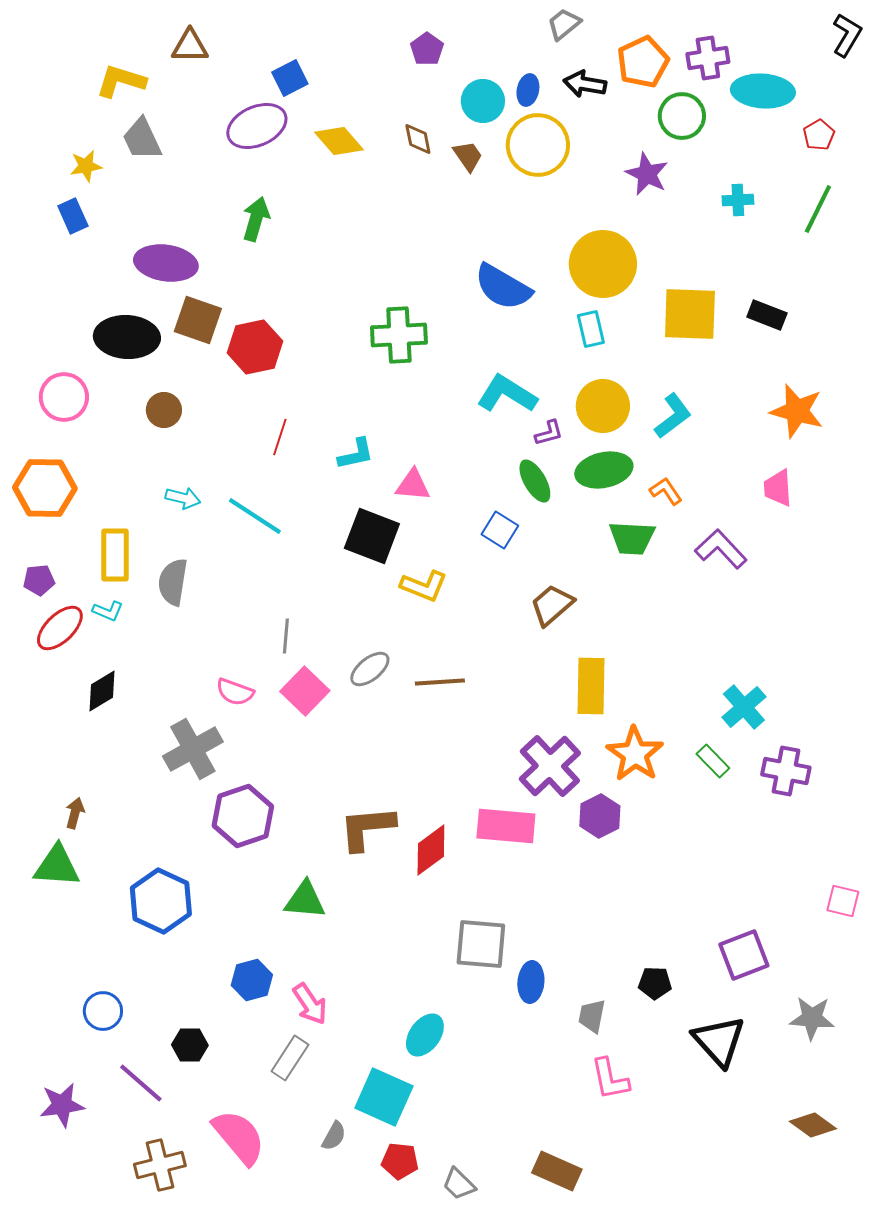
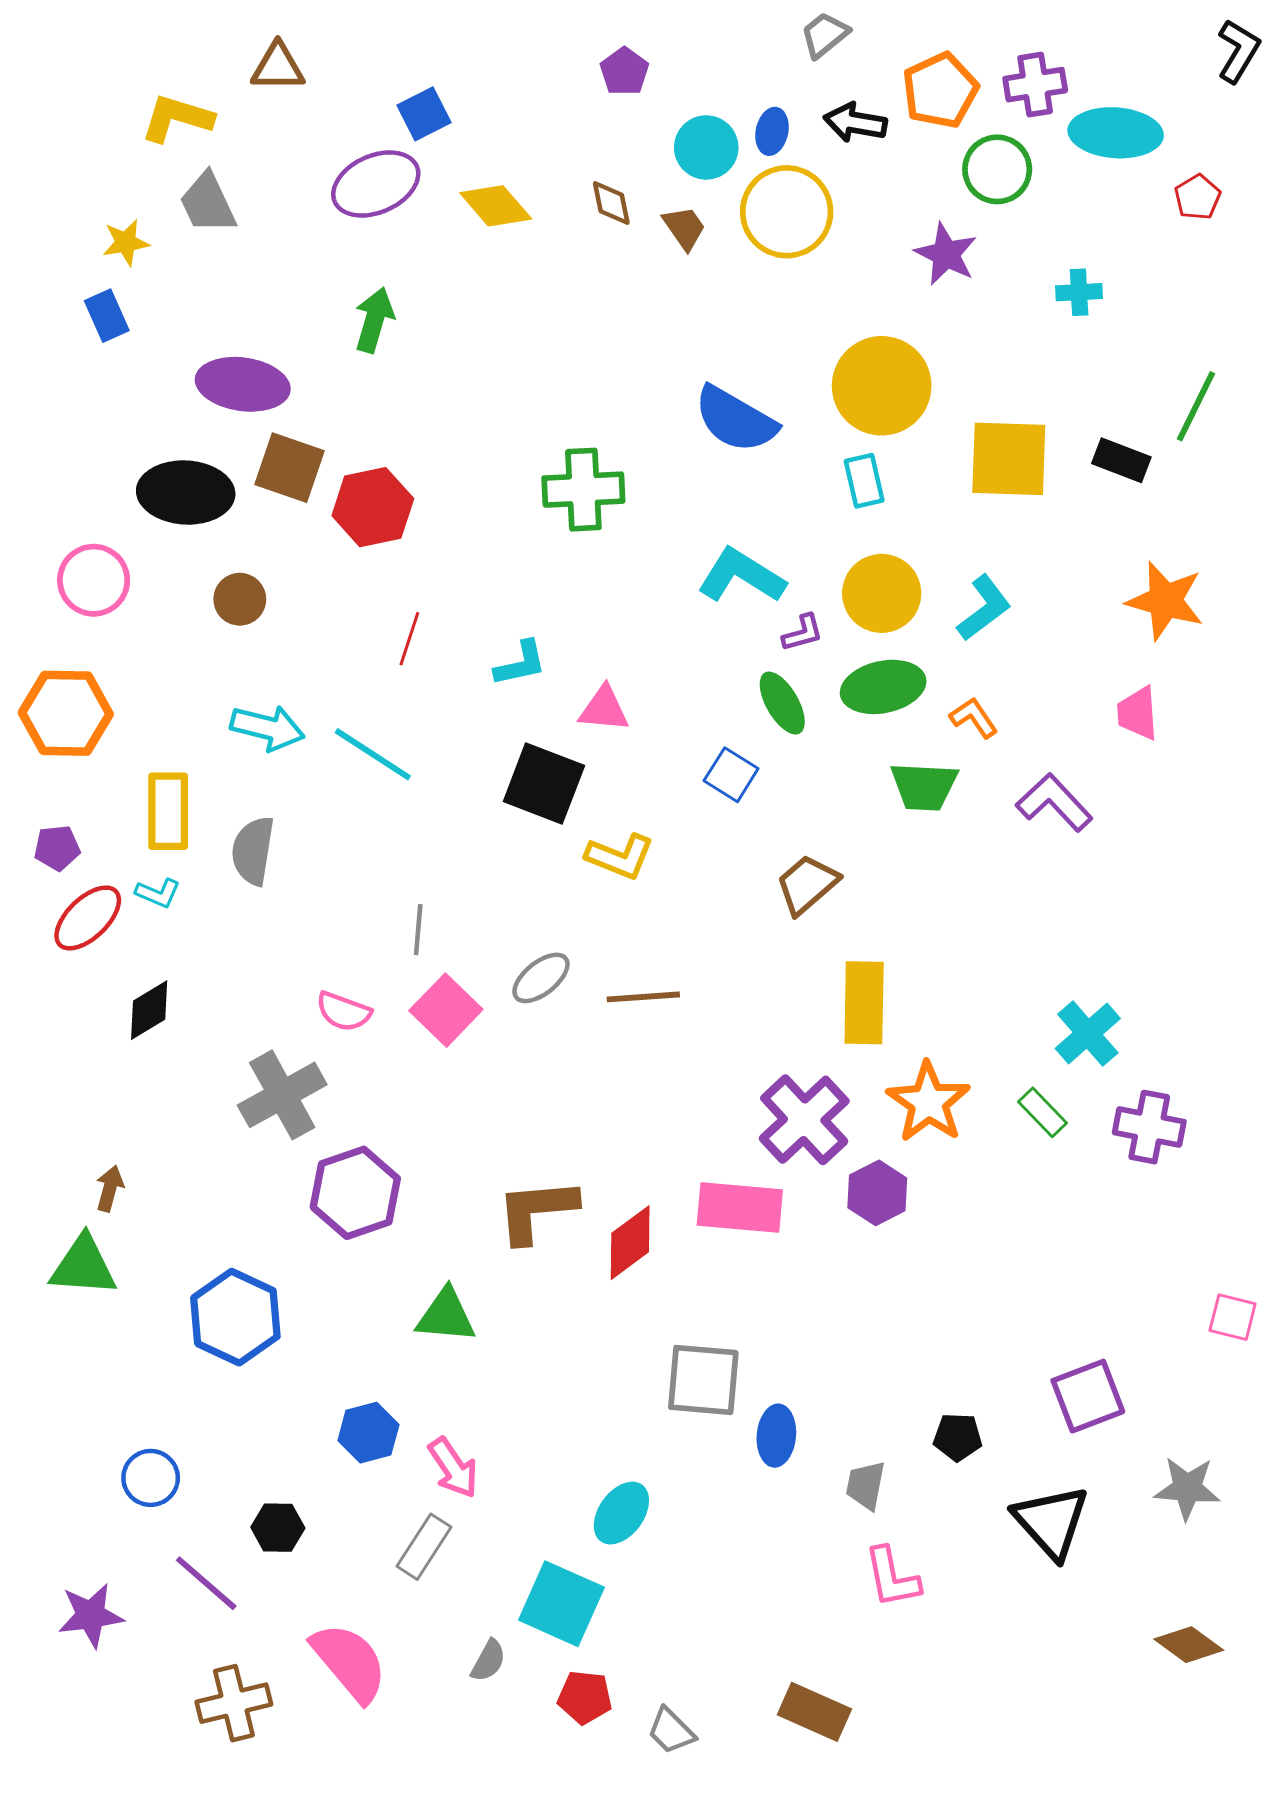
green line: (818, 209) -> (1196, 406), moved
cyan arrow: (183, 498) -> (268, 728), size x1.4

